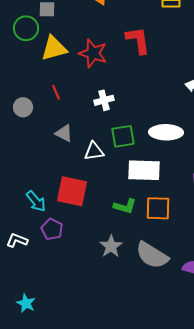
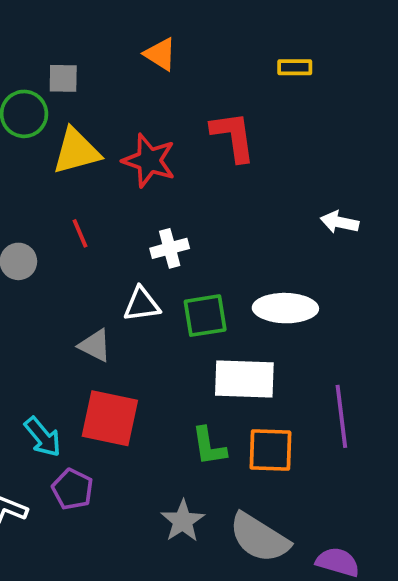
gray triangle: (64, 133) -> (95, 345), moved
white triangle: (94, 151) -> (142, 304), moved
green L-shape: (125, 206) -> (209, 446), turned 65

